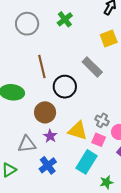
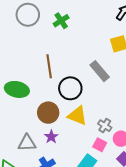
green cross: (65, 19) -> (61, 21), moved
gray circle: (27, 24) -> (28, 15), moved
yellow triangle: (78, 131) -> (77, 116), moved

